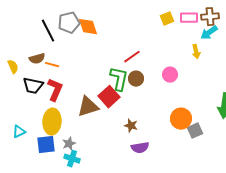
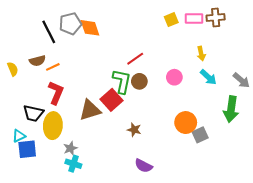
cyan arrow: (209, 33) -> (208, 77), moved, turned -102
orange line: (52, 65) -> (53, 67), turned -40
black trapezoid: (33, 86) -> (33, 113), moved
blue square: (46, 145) -> (27, 149), moved
purple semicircle: (140, 148) -> (143, 166), moved, turned 36

